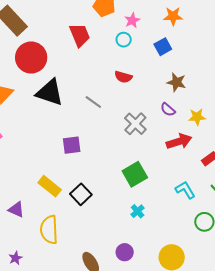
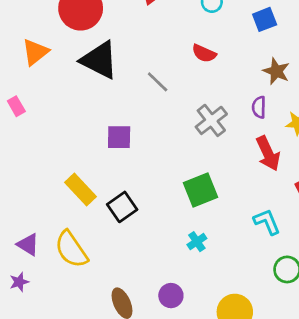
purple semicircle: (168, 110) -> (259, 107), turned 42
red arrow: (179, 141) -> (268, 153), turned 75
purple triangle: (16, 210) -> (28, 244), moved
yellow semicircle: (49, 230) -> (71, 249), turned -40

